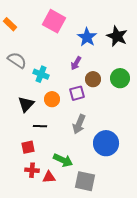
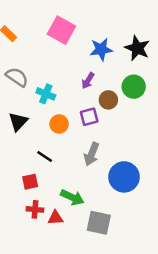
blue star: (87, 37) -> (101, 49), turned 30
green circle: (120, 78) -> (134, 87), moved
black triangle: (26, 104) -> (18, 122), moved
black line: (40, 126) -> (45, 156), turned 32

